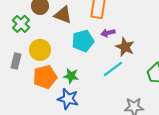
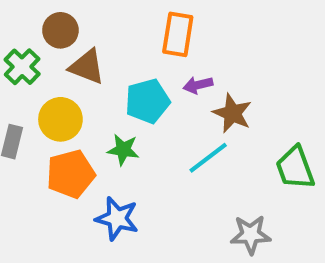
brown triangle: (63, 15) -> (87, 67), moved
green star: (71, 76) -> (123, 150), moved

